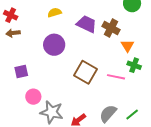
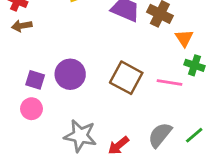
purple circle: (54, 45) -> (70, 74), moved
purple square: (21, 72) -> (35, 80), turned 32
pink circle: (33, 97) -> (31, 109), moved

